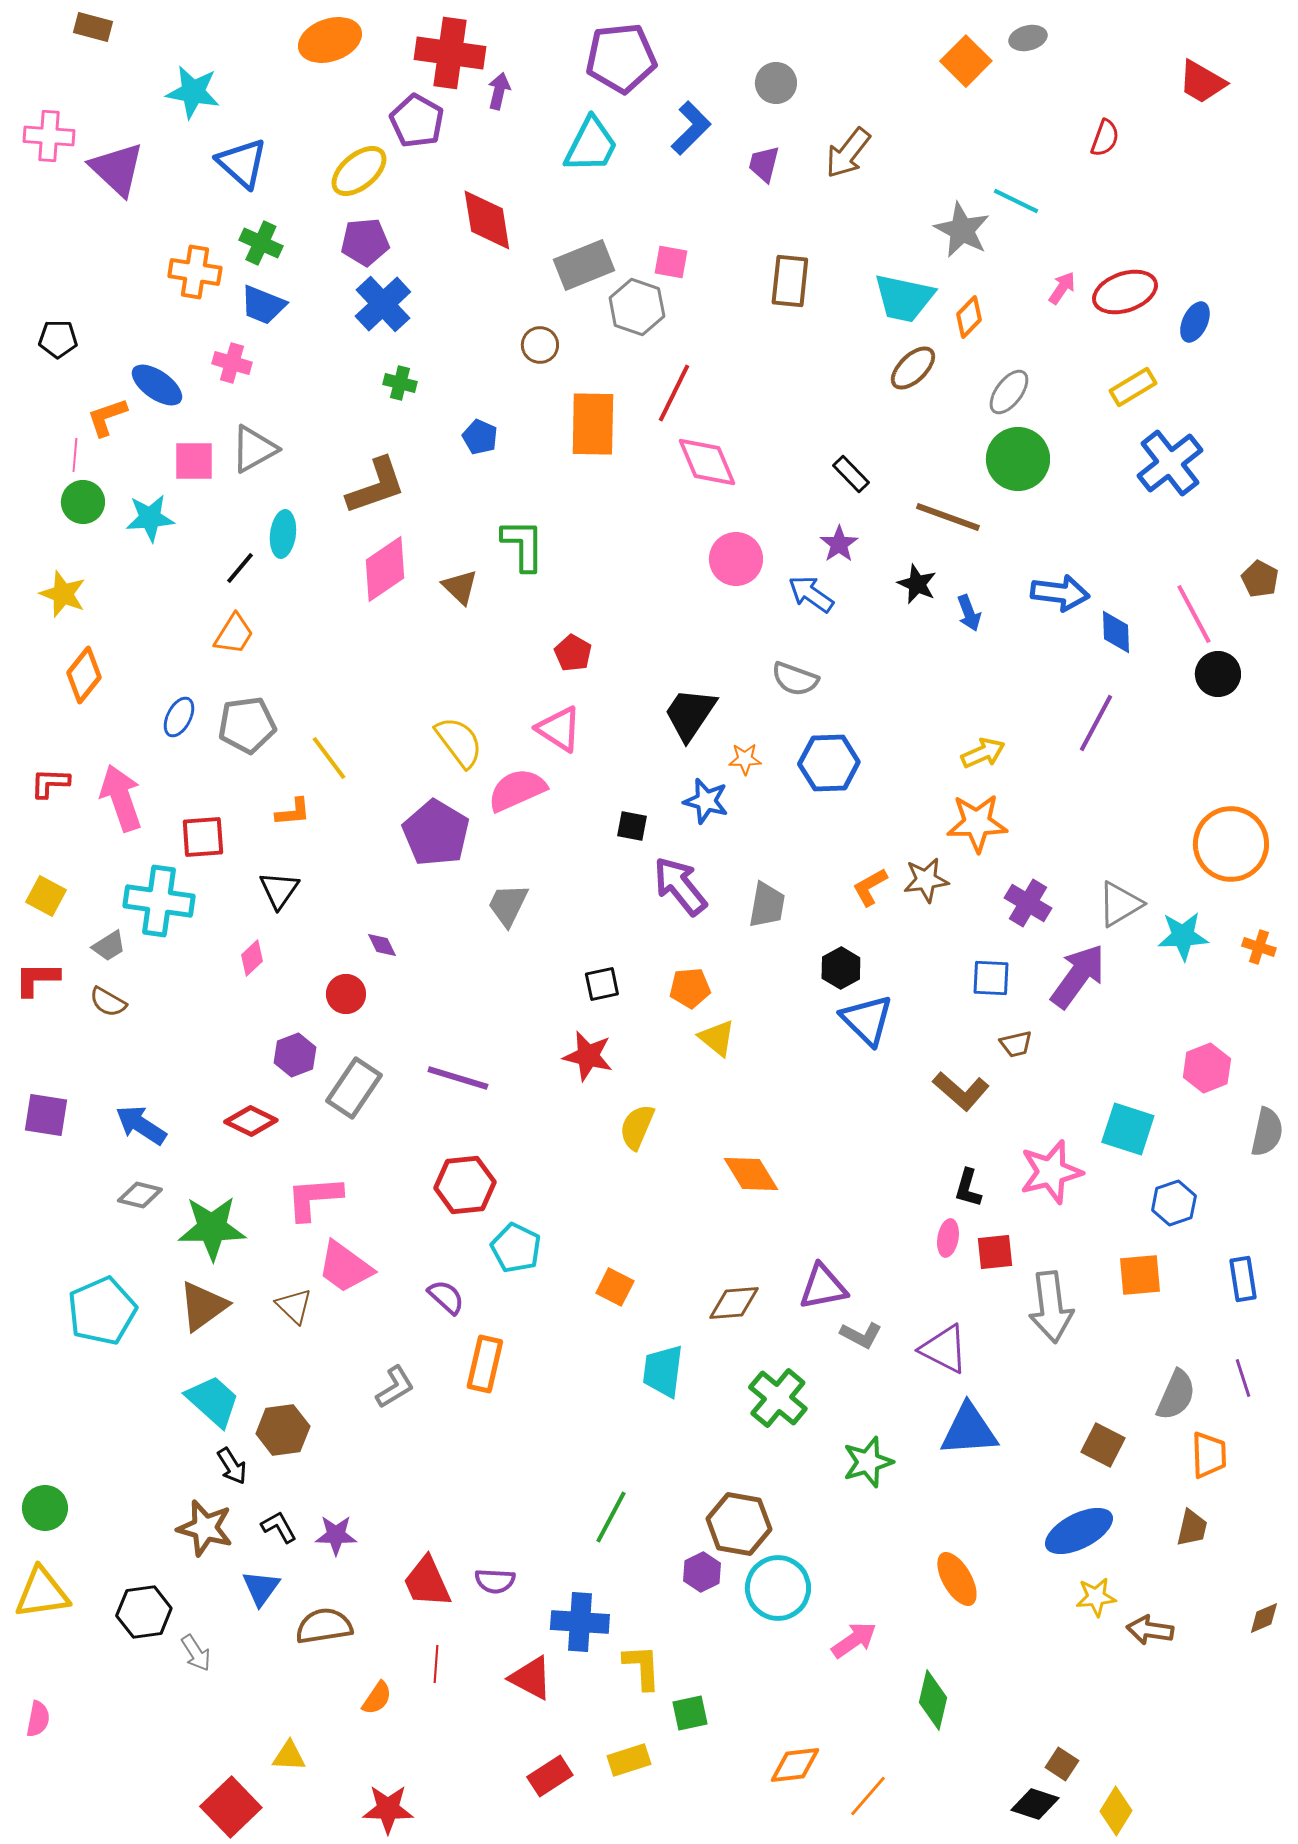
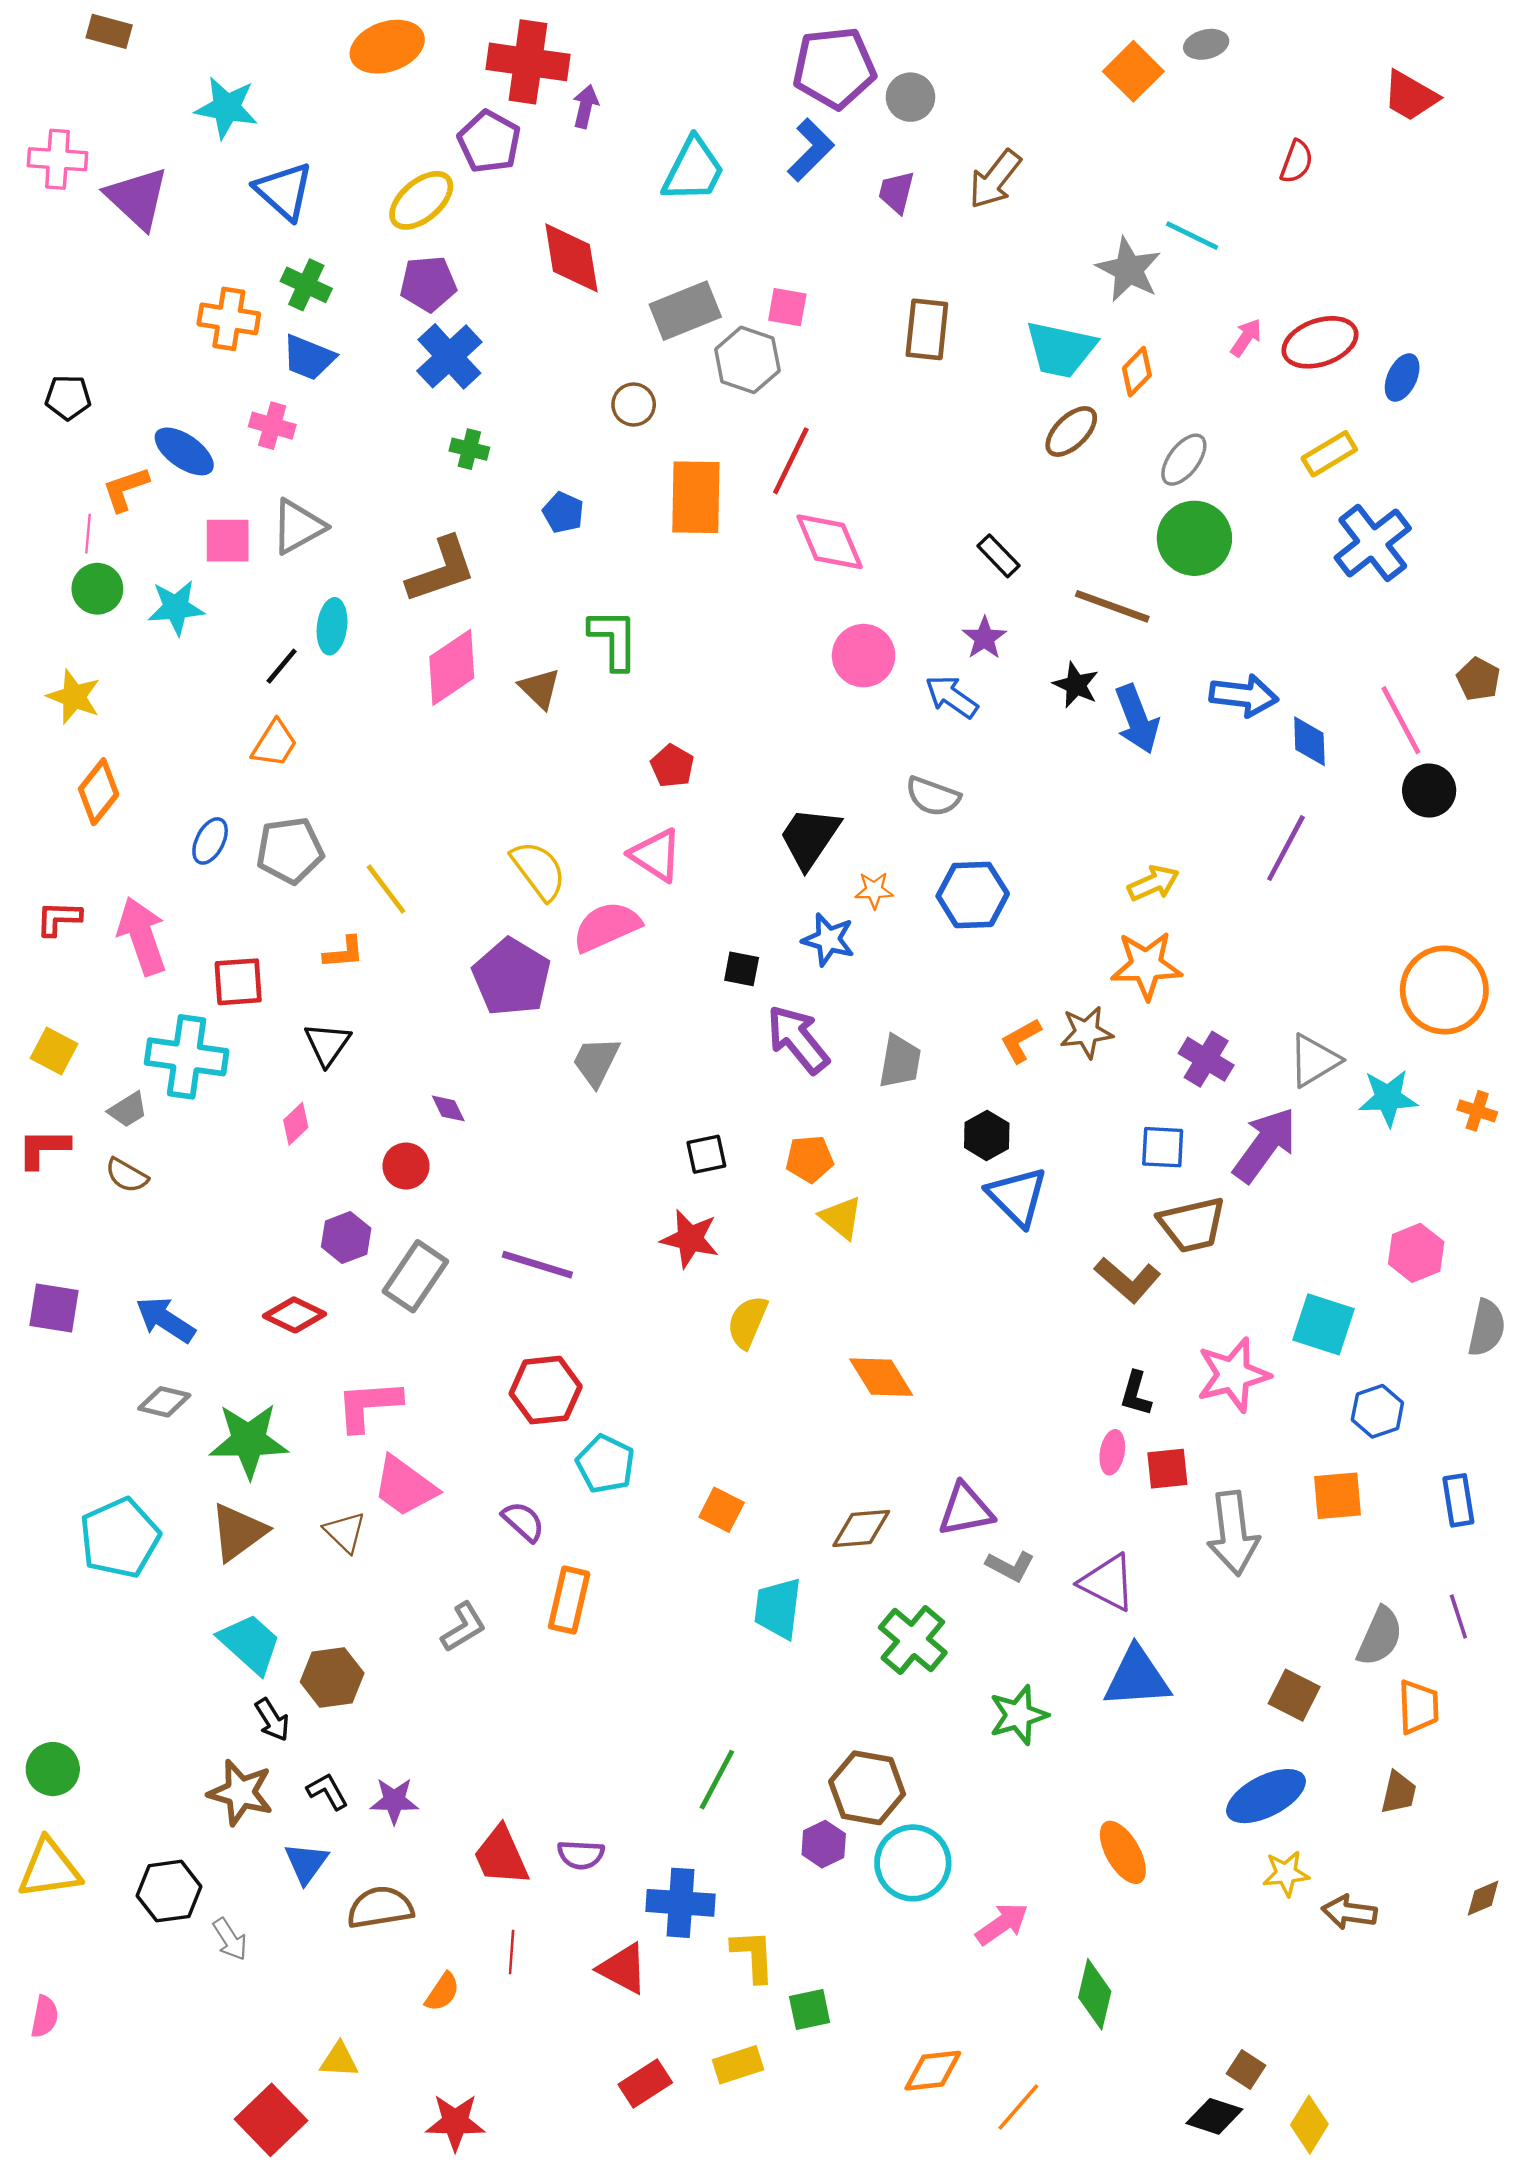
purple pentagon: (621, 58) -> (834, 68), moved
blue arrow: (969, 613) -> (1137, 719), size x1.6
brown trapezoid: (1016, 1044) -> (1192, 1225), size x1.8

